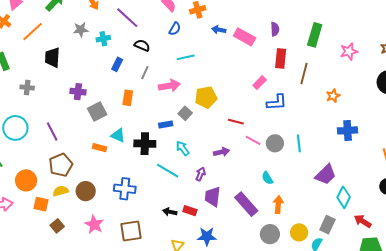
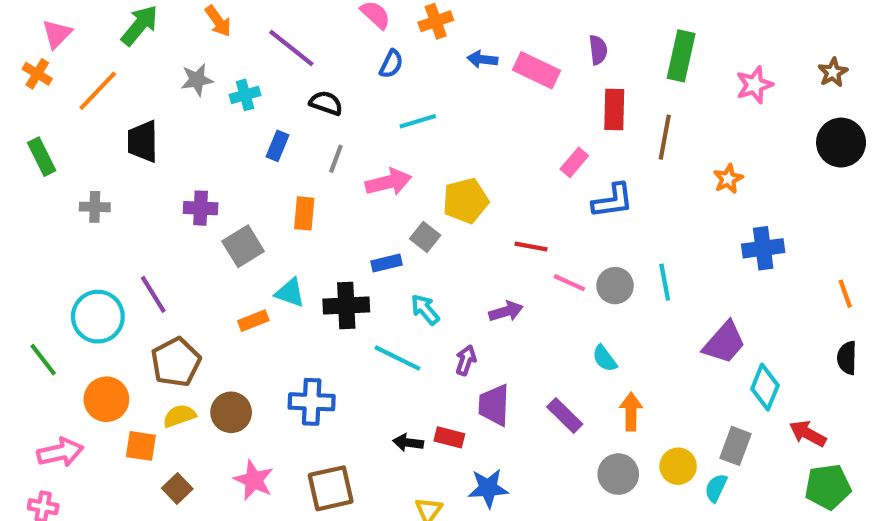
cyan circle: (15, 128) -> (98, 317), moved
orange rectangle: (100, 148) -> (253, 321), turned -32
purple rectangle: (246, 204) -> (565, 415), size x0.7

